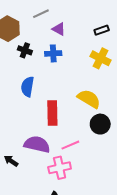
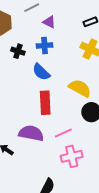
black cross: (25, 50) -> (18, 51), moved
blue semicircle: (28, 87) -> (41, 72), moved, turned -54
pink cross: (60, 168) -> (72, 156), moved

